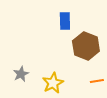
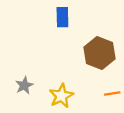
blue rectangle: (65, 21) -> (62, 17), moved

